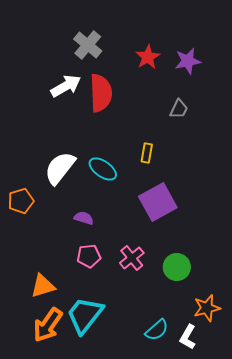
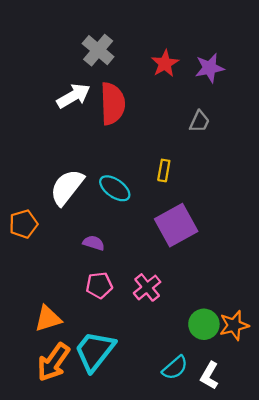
green circle: (177, 267) -> (204, 324), moved
orange star: (207, 308) -> (234, 325), moved

